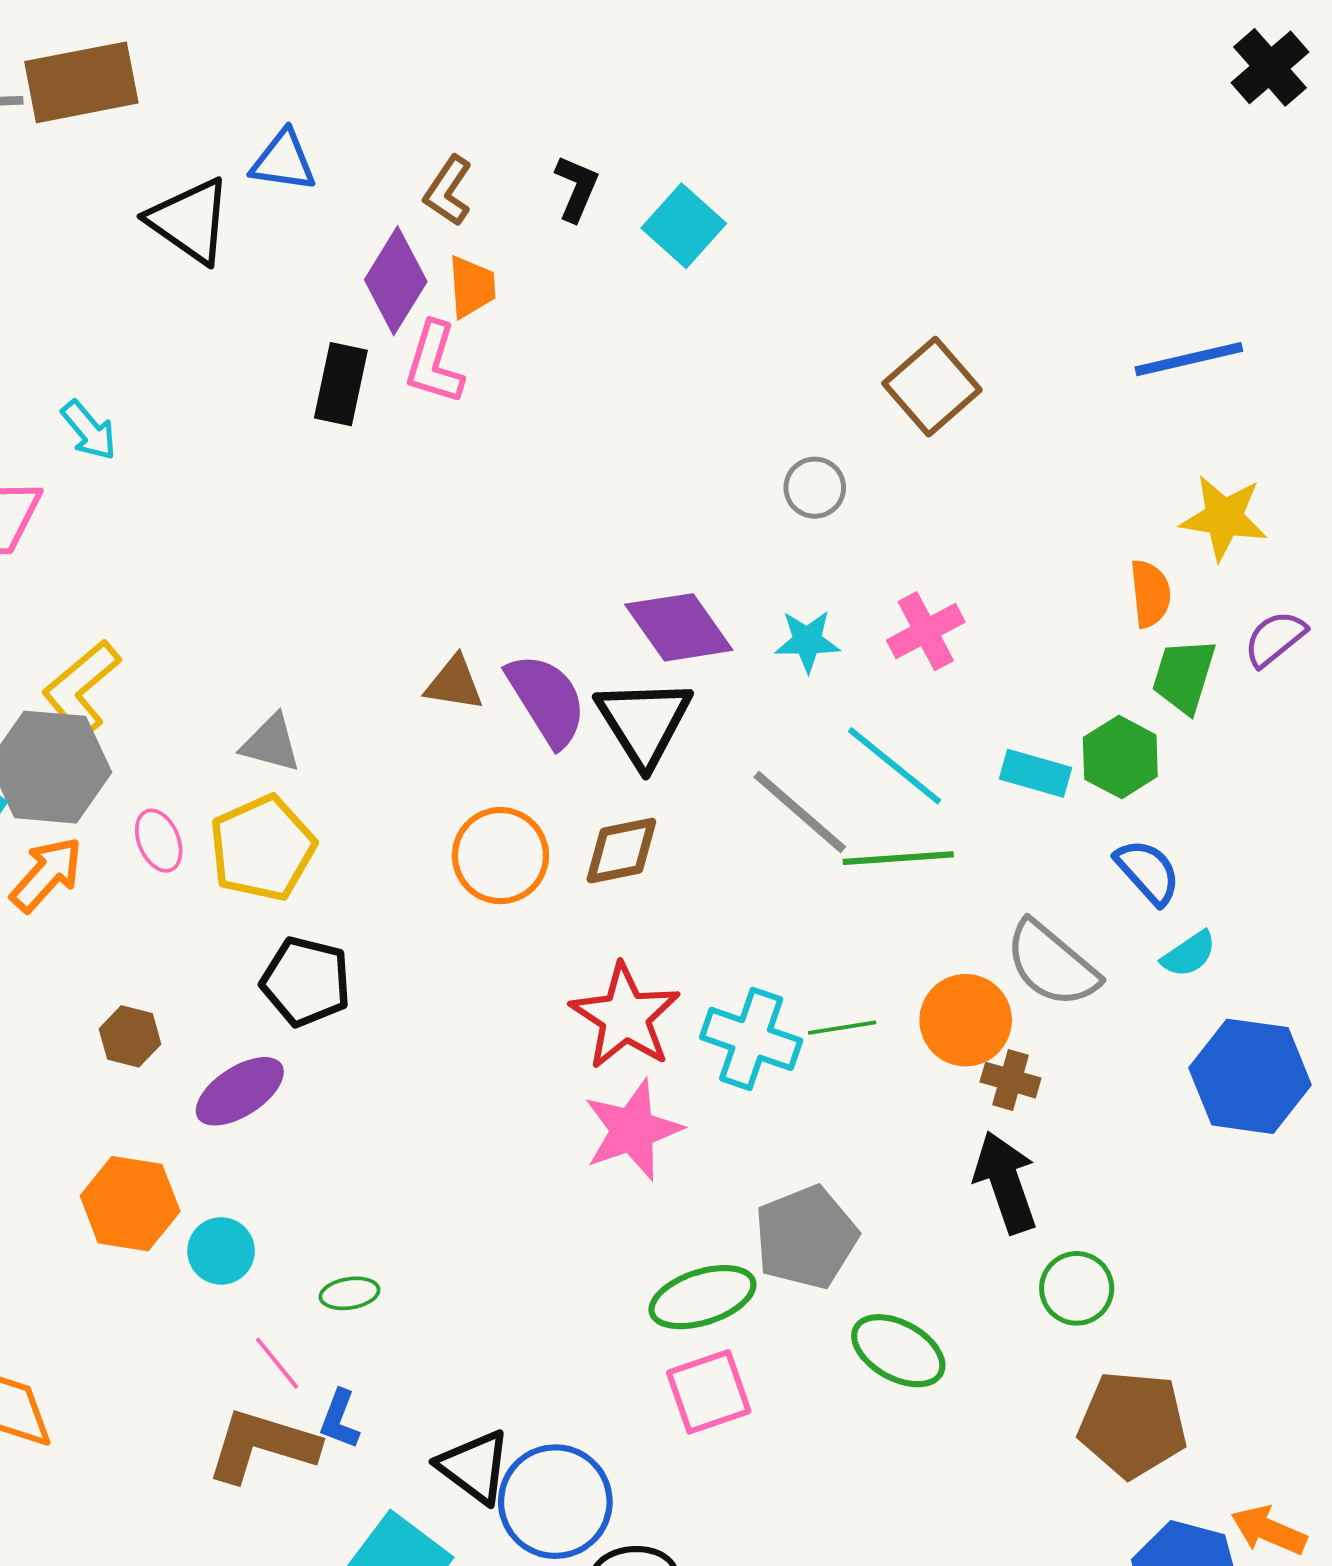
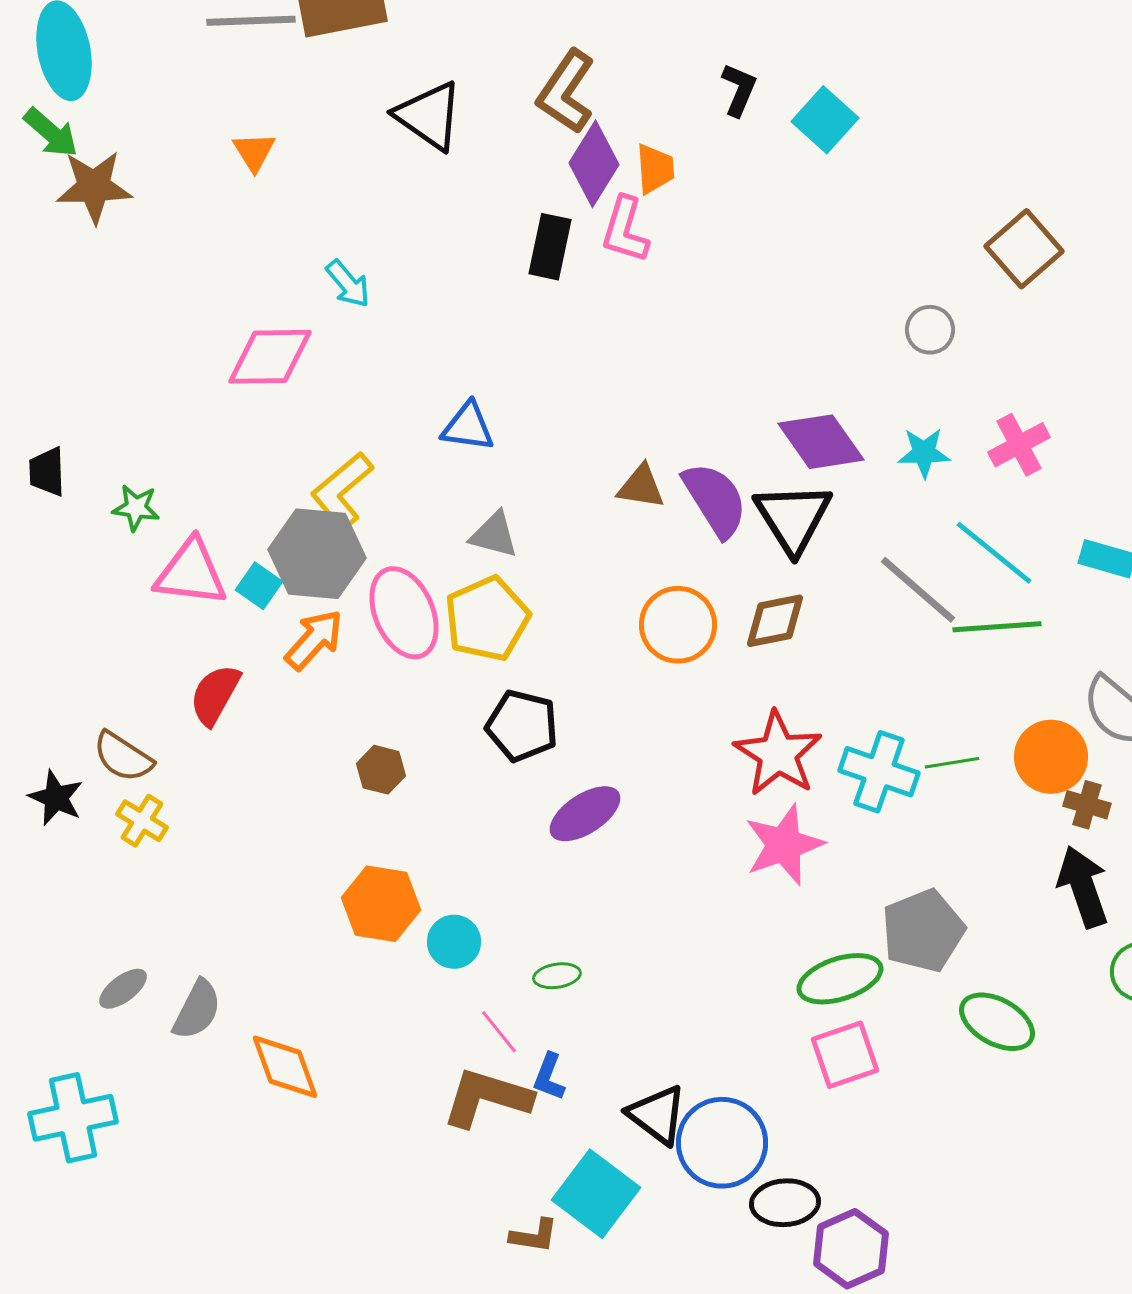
blue triangle: (283, 161) -> (468, 427), moved
brown L-shape: (448, 191) -> (566, 92), moved, size x1.5
pink ellipse: (159, 841) -> (404, 613), size x1.8
purple ellipse: (240, 1091) -> (585, 814), moved

